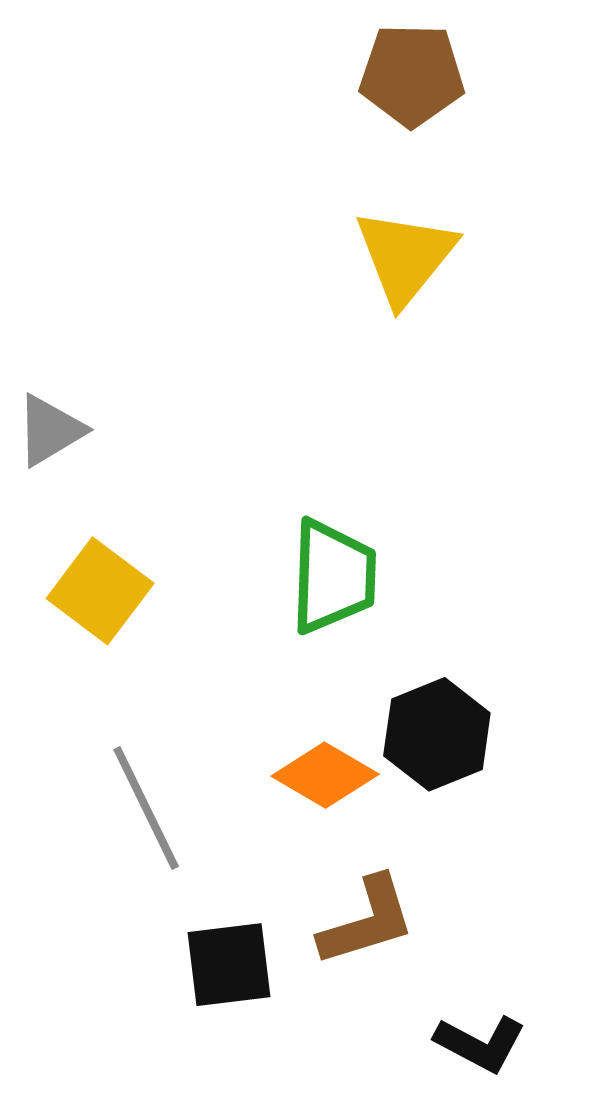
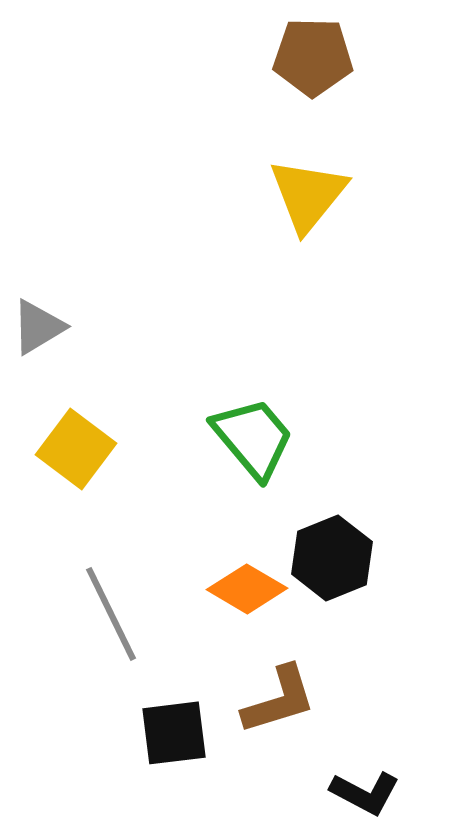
green trapezoid: (333, 576) -> (253, 438), turned -42

